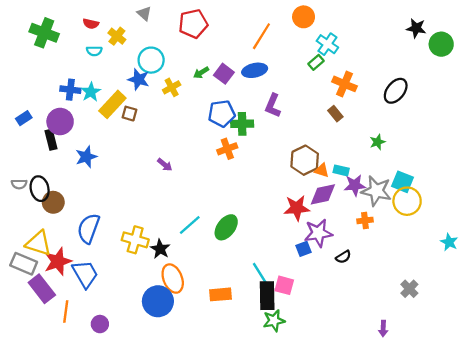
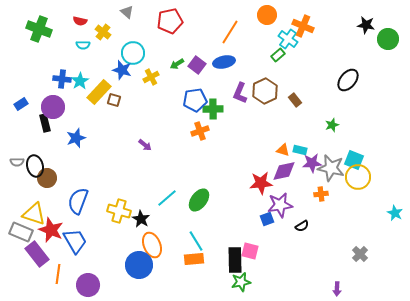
orange cross: (344, 84) -> (303, 26), moved
brown hexagon: (305, 160) -> (265, 91), moved
red star: (58, 261) -> (51, 230), turned -30
cyan line: (260, 274) -> (196, 241), moved
purple circle: (100, 324) -> (88, 285), size x1.5

